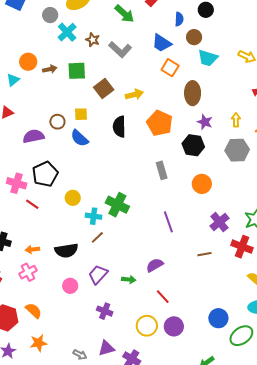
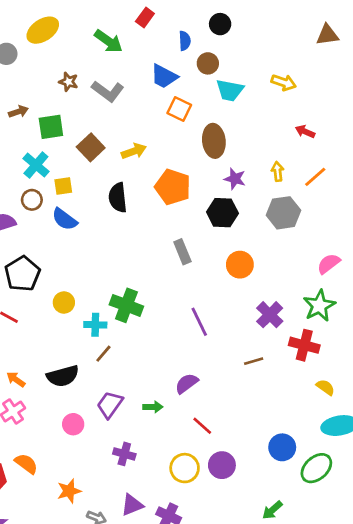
cyan cross: (67, 32) -> (36, 165), moved
brown arrow: (50, 69) -> (18, 112), moved
orange arrow: (32, 249) -> (16, 379), turned 48
orange star: (39, 343) -> (69, 491), moved

